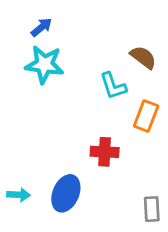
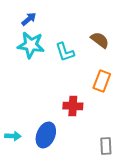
cyan L-shape: (113, 86) -> (65, 52), moved

